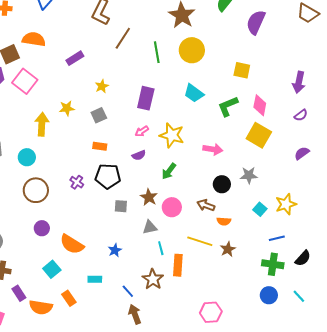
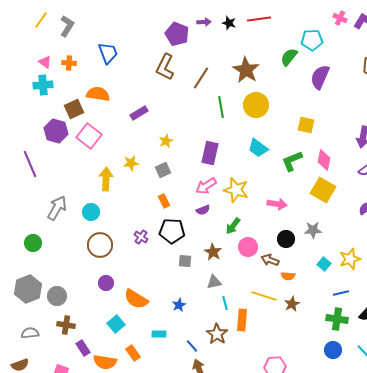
brown line: (123, 38) -> (201, 78), moved
pink arrow: (142, 131) -> (206, 186), size x1.5
orange rectangle: (100, 146) -> (164, 201), turned 56
pink circle: (172, 207) -> (248, 247), moved

